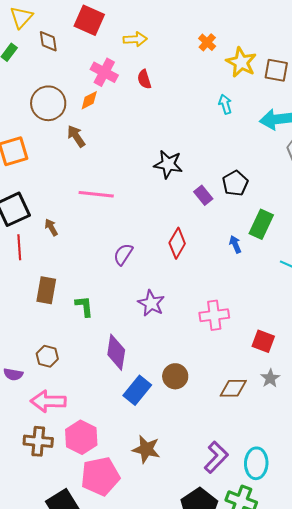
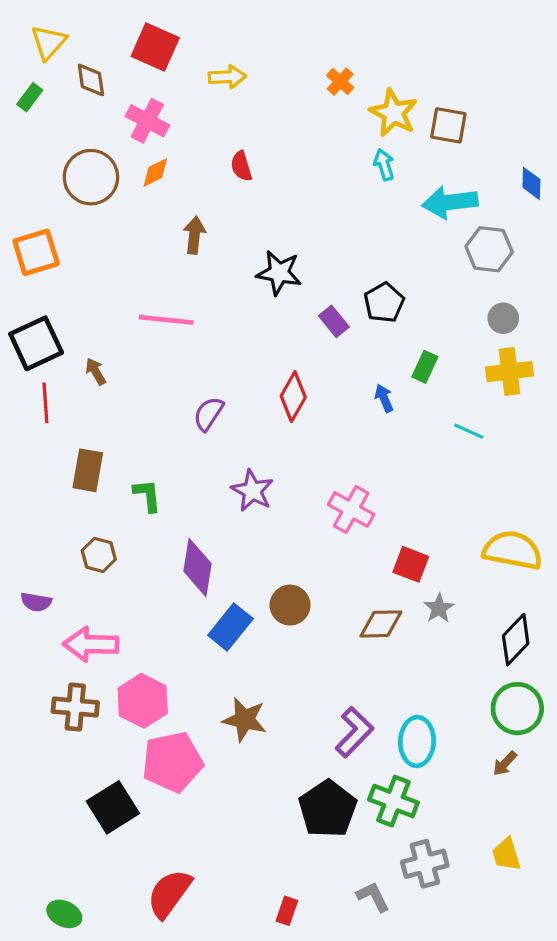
pink cross: (104, 72) -> (147, 121), moved
red semicircle: (144, 79) -> (241, 166), moved
cyan arrow: (225, 104) -> (384, 165), moved
brown arrow: (76, 136) -> (194, 235), moved, turned 40
green rectangle: (261, 224) -> (425, 367), size x0.7
pink cross: (214, 315) -> (351, 509), turned 36
red square: (263, 341) -> (411, 564), moved
brown hexagon: (47, 356) -> (99, 555), moved

